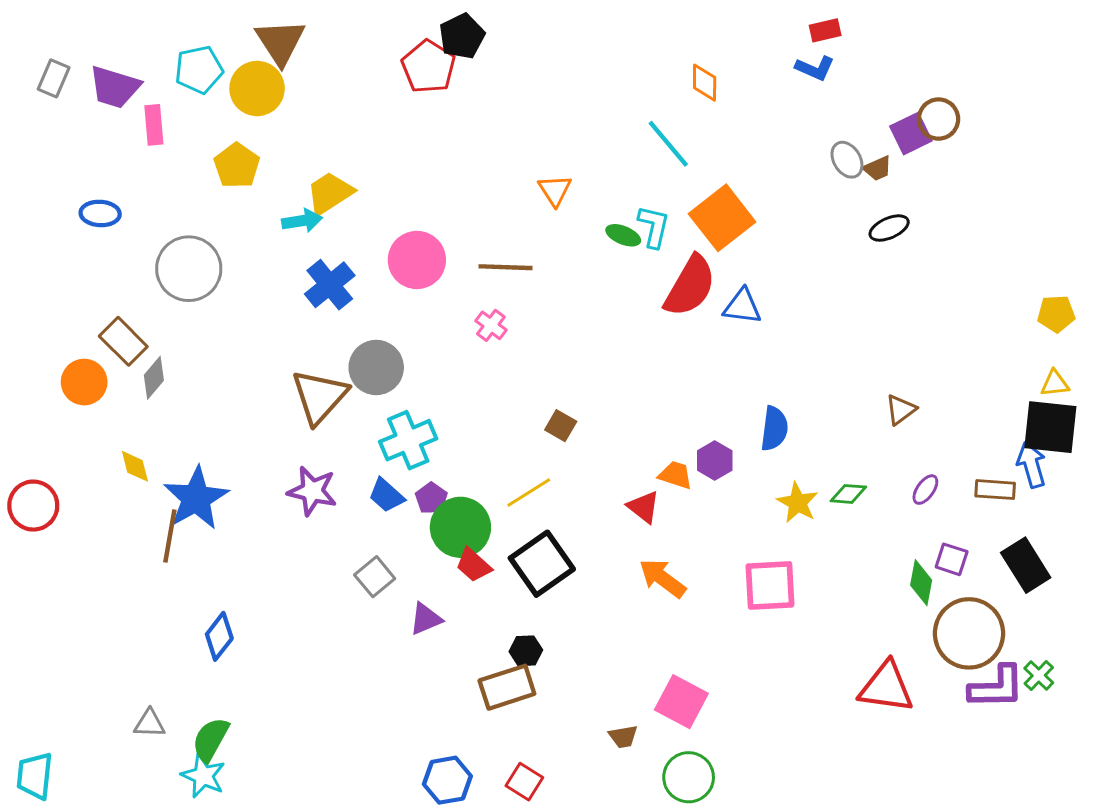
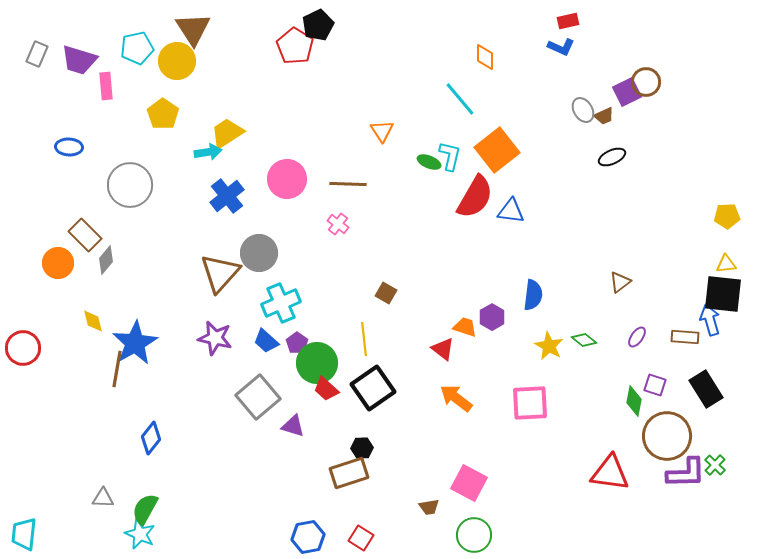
yellow line: (529, 492) -> (364, 339), turned -64
green diamond: (848, 494) -> (584, 340), turned 35
gray square: (375, 577) -> (258, 397), size x1.6
purple triangle: (426, 619) -> (293, 426), turned 40

